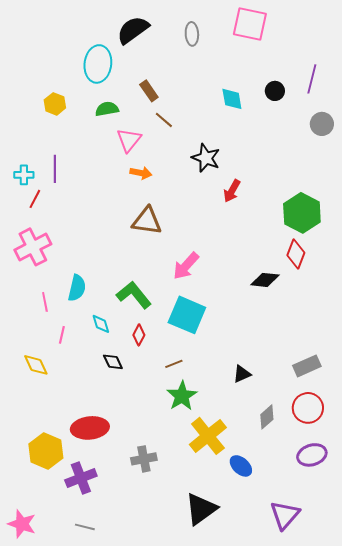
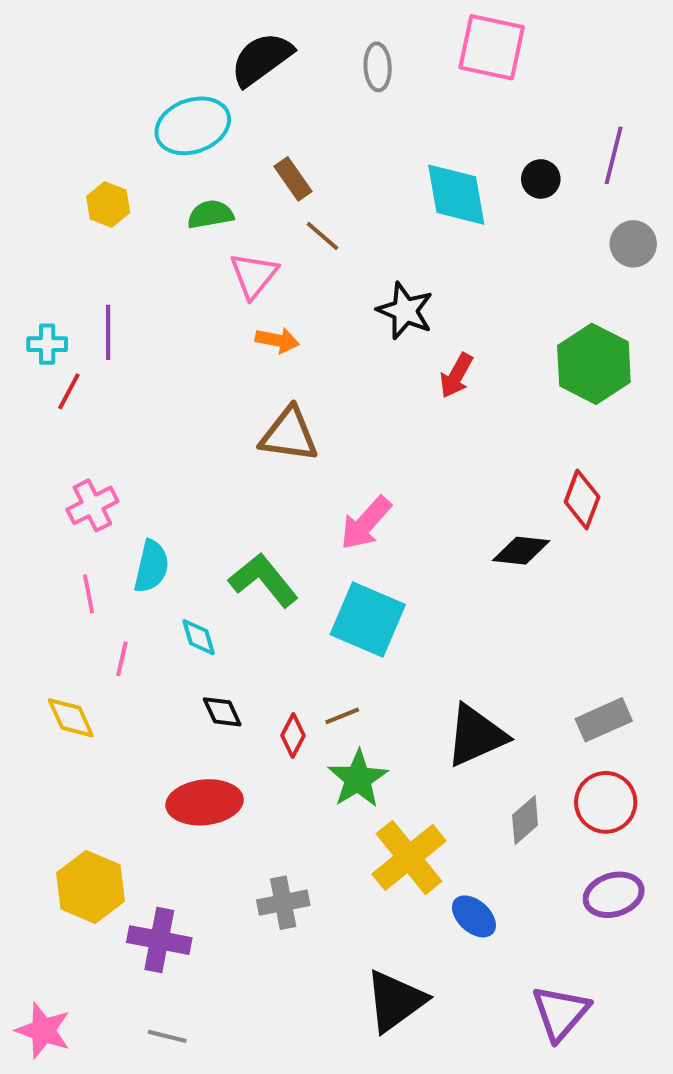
cyan ellipse: (98, 64) -> (193, 126), turned 63
cyan diamond: (232, 99) -> (456, 195), size x1.5
green hexagon: (302, 213) -> (594, 364), moved
pink cross: (33, 247) -> (92, 505), moved, size x0.7
red diamond: (139, 335) -> (293, 736), moved
black triangle: (242, 374) -> (476, 736), size x1.8
red ellipse: (90, 428) -> (205, 802), moved
purple cross: (81, 478) -> (159, 940), turned 32

